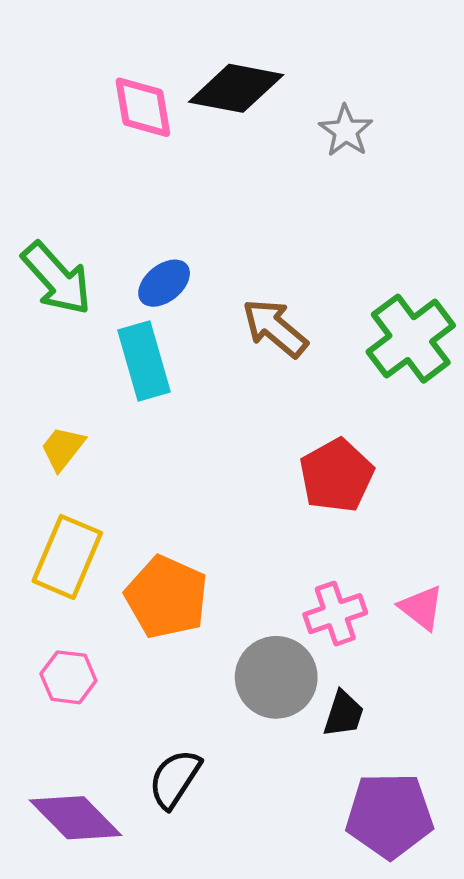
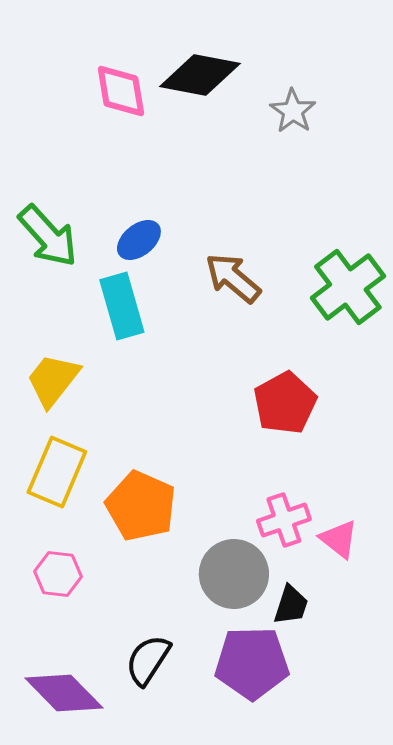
yellow trapezoid: (63, 448) -> (53, 380), size x1.4
pink triangle: (421, 608) -> (339, 539), moved
purple pentagon: (389, 815) -> (252, 663), moved

